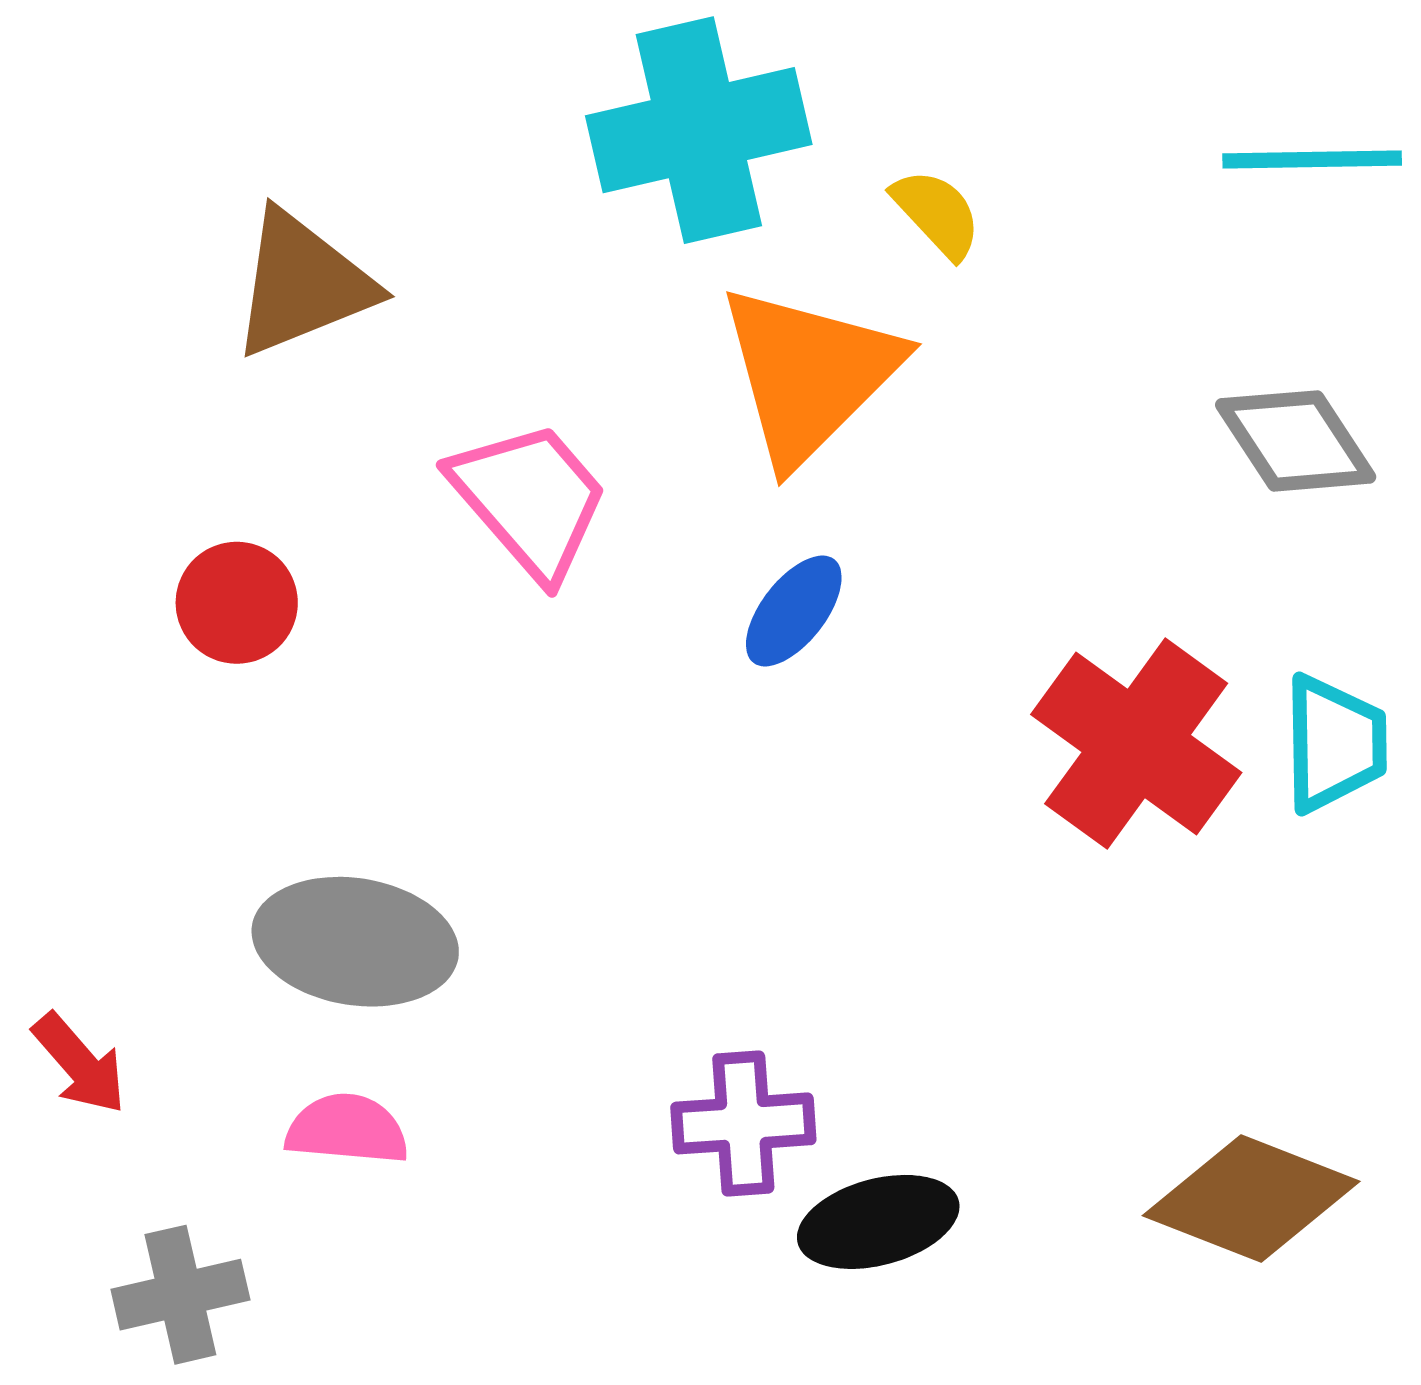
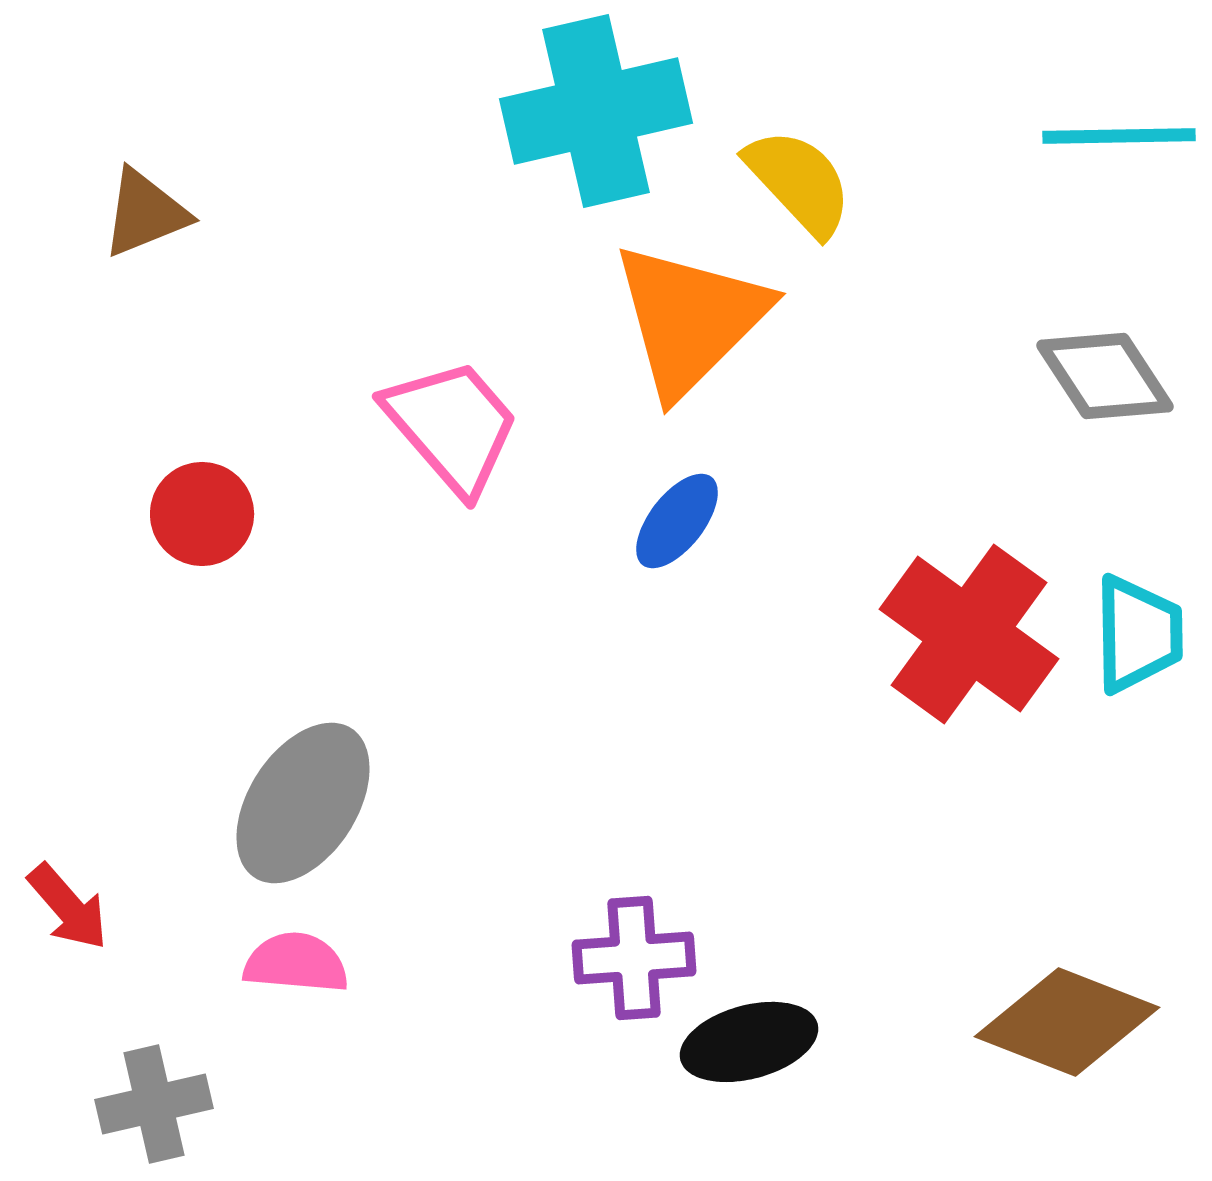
yellow semicircle: (937, 213) -> (799, 182), size x1.4
brown triangle: (302, 284) -> (145, 213), moved, size x0.7
gray ellipse: (355, 942) -> (303, 803), turned -66

